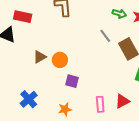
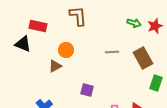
gray line: (105, 36) -> (112, 52), moved, turned -56
orange circle: (60, 60) -> (66, 50), moved

